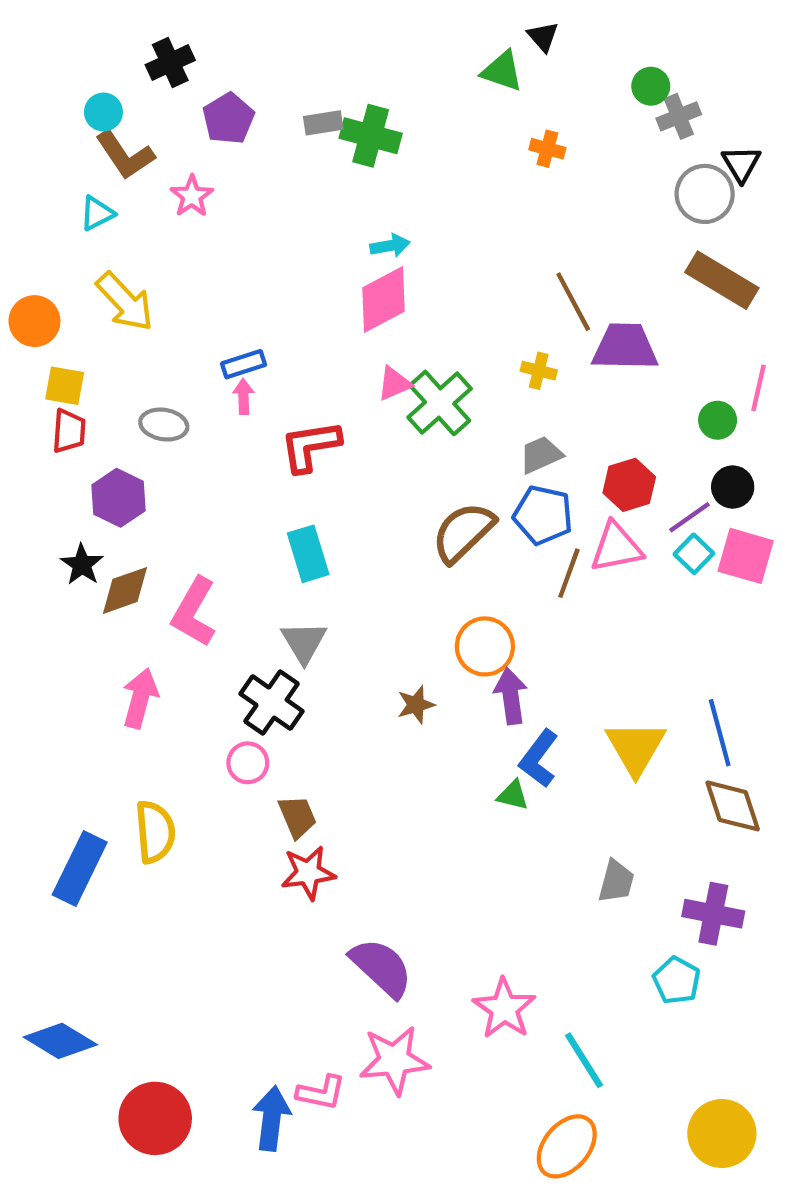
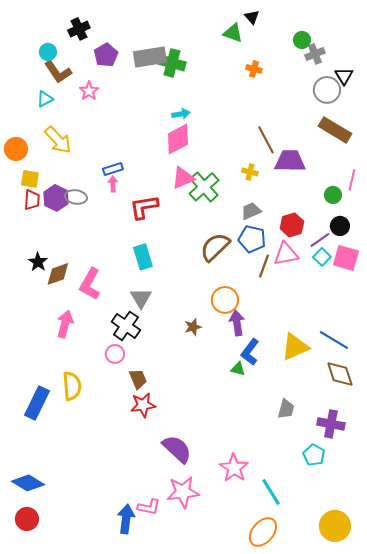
gray rectangle: (323, 123) -> (150, 57), size x1.8
pink triangle: (394, 384) -> (183, 178), size x1.4
purple hexagon: (119, 498) -> (56, 198), moved
blue line: (720, 733) -> (334, 340), turned -44
yellow triangle: (636, 748) -> (295, 347), turned 36
red circle: (155, 1118) -> (27, 519), moved, size x0.7

